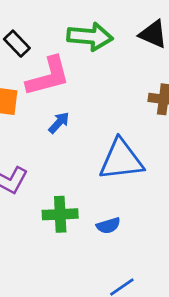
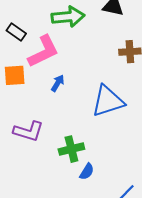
blue semicircle: (108, 226) -> (87, 172), moved, turned -30

